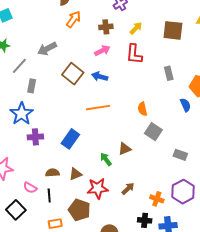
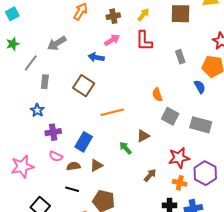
brown square: (73, 74) -> (84, 86), moved
blue arrow: (100, 76) -> (96, 57), moved
orange line: (98, 108) -> (112, 112), moved
blue star: (22, 114) -> (37, 110), size x0.6
blue rectangle: (70, 139) -> (84, 142), moved
gray rectangle: (180, 155) -> (201, 125), moved, size x1.5
pink semicircle: (30, 188) -> (56, 156), moved
red star: (98, 188) -> (179, 158), moved
black line: (49, 195) -> (72, 189), turned -64

